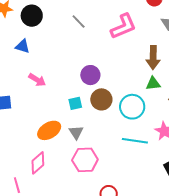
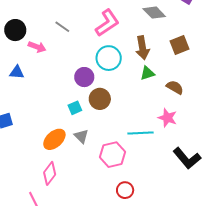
blue triangle: (22, 46) -> (17, 72), moved
pink arrow: (37, 80) -> (37, 47), moved
cyan circle: (132, 107) -> (109, 58), moved
pink hexagon: (85, 160) -> (112, 155), moved

